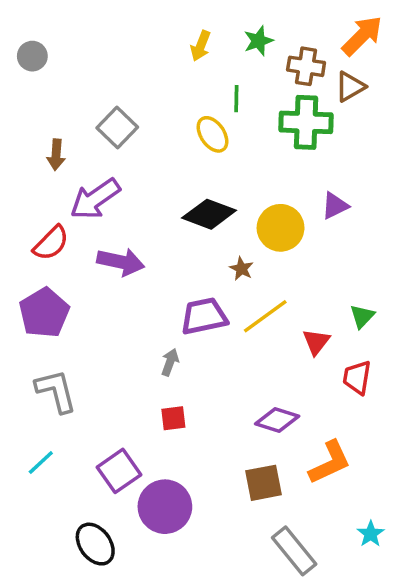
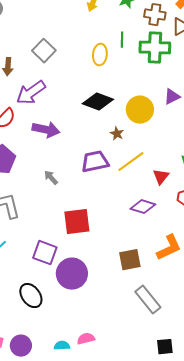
green line: (236, 99) -> (122, 40), moved
yellow ellipse: (213, 134) -> (100, 55), turned 40
gray arrow: (170, 362) -> (51, 178), moved, turned -63
red square: (173, 418) -> (77, 222), size x1.8
purple diamond: (277, 420) -> (143, 207), moved
purple square: (119, 471) -> (45, 253), turned -35

